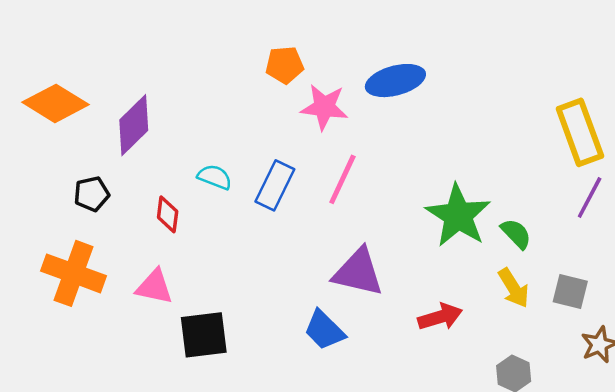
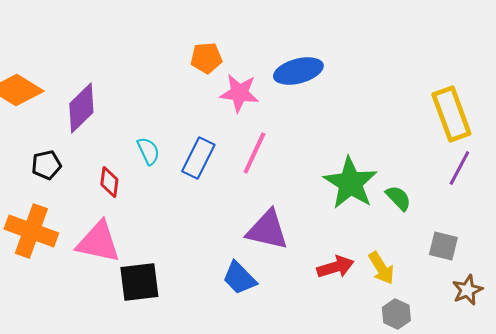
cyan semicircle: (215, 177) -> (148, 151), turned 44
pink triangle: (154, 287) -> (98, 242), size x1.4
yellow arrow: (514, 288) -> (381, 268), moved

